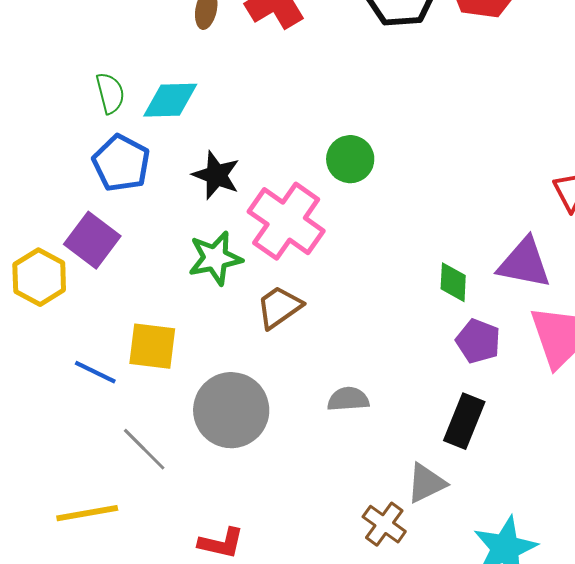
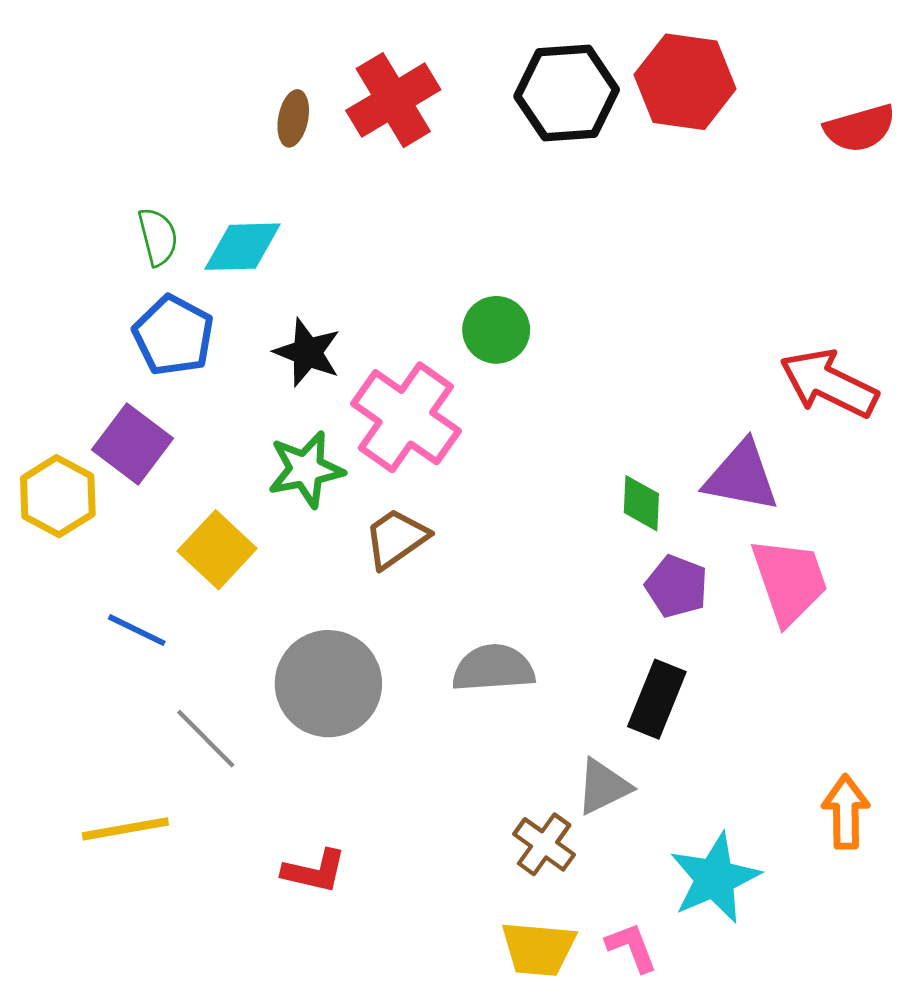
yellow square: (152, 346) -> (217, 550), moved, turned 36
gray semicircle: (348, 399) -> (493, 668), size x1.4

